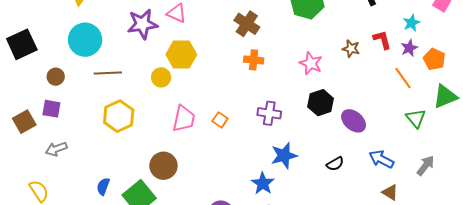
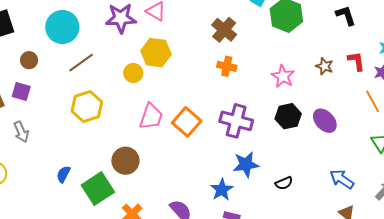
brown line: (108, 73) -> (81, 63), turned -40
purple cross: (269, 113) -> (236, 121), size x1.4
orange square: (220, 120) -> (187, 122), size x1.8
purple ellipse: (354, 121) -> (325, 121), moved
gray arrow: (56, 149) -> (21, 132), turned -100
black semicircle: (335, 164) -> (284, 183), moved

